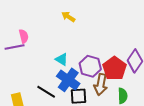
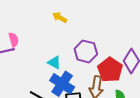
purple hexagon: (90, 66) -> (86, 51), moved

